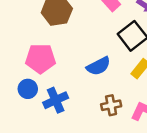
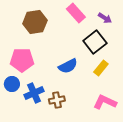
brown cross: (111, 105) -> (57, 100), moved

